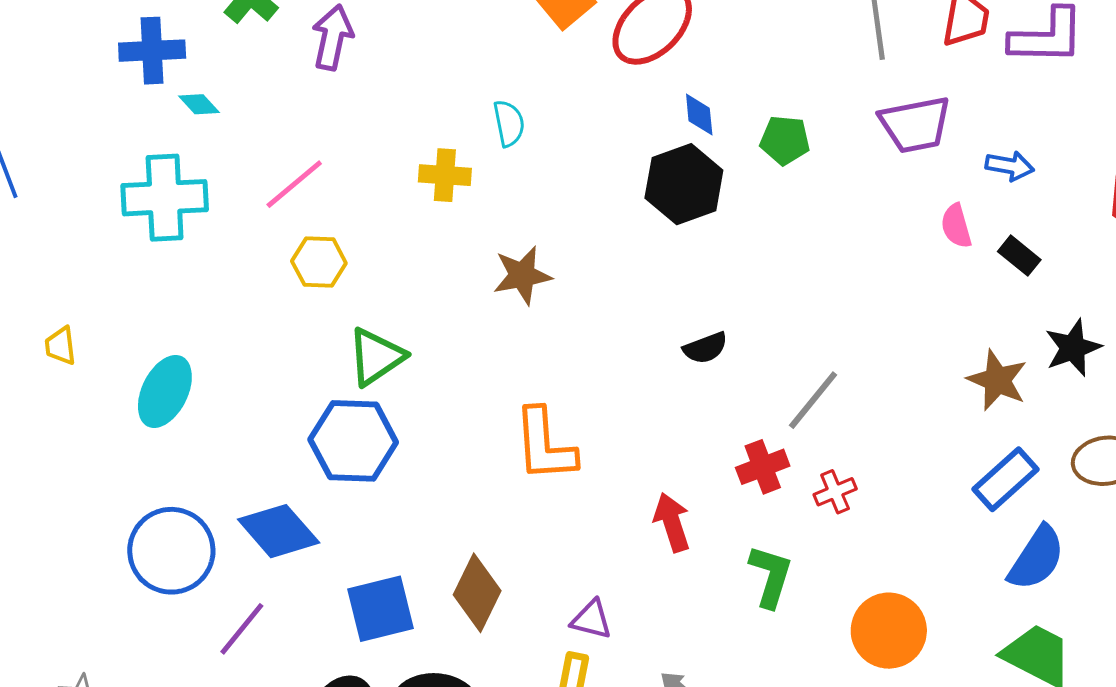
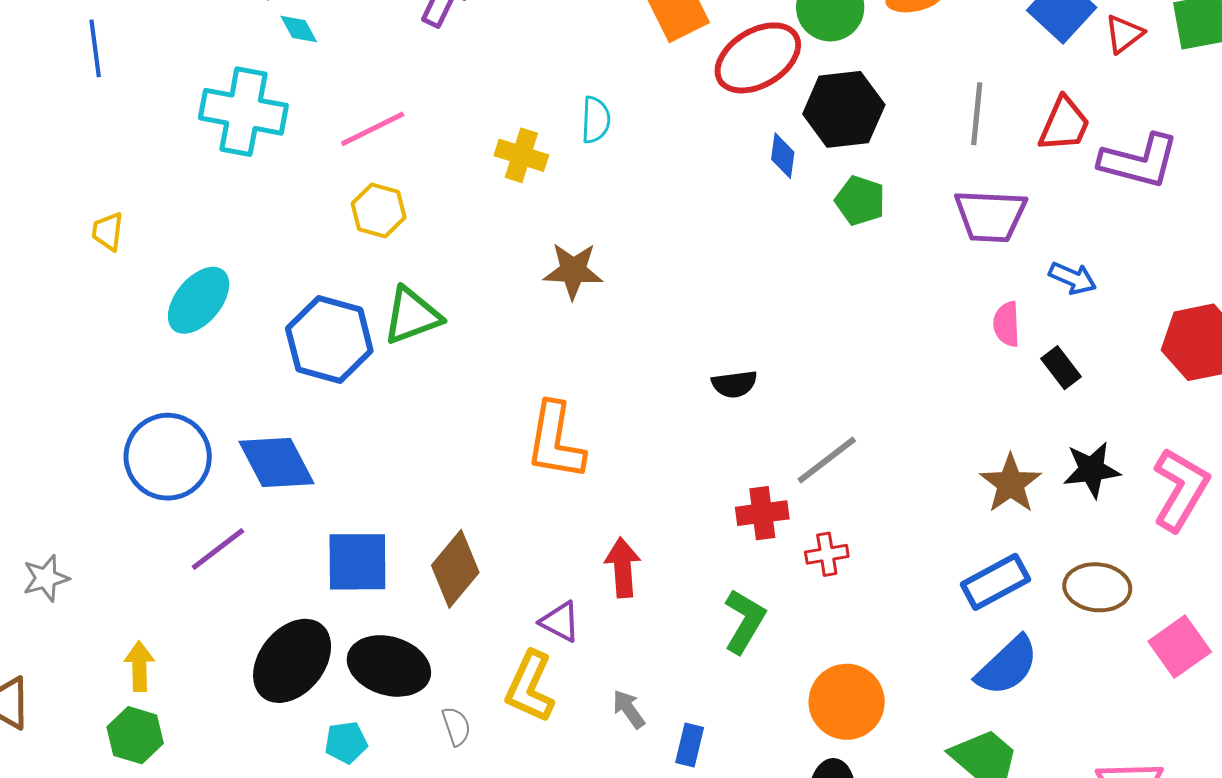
black hexagon: (684, 184) -> (844, 109), moved
blue hexagon: (353, 441) -> (329, 340), moved
red arrow: (672, 522) -> (623, 567), moved

